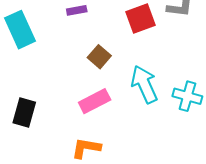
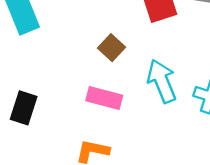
pink rectangle: (95, 101) -> (104, 98), turned 40

